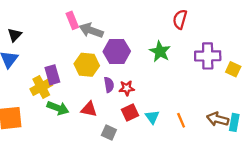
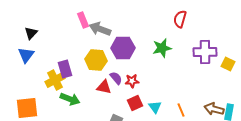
green star: (160, 51) -> (162, 48), turned 30
purple semicircle: (109, 85) -> (116, 78), turned -32
red triangle: (89, 109) -> (104, 87), moved

